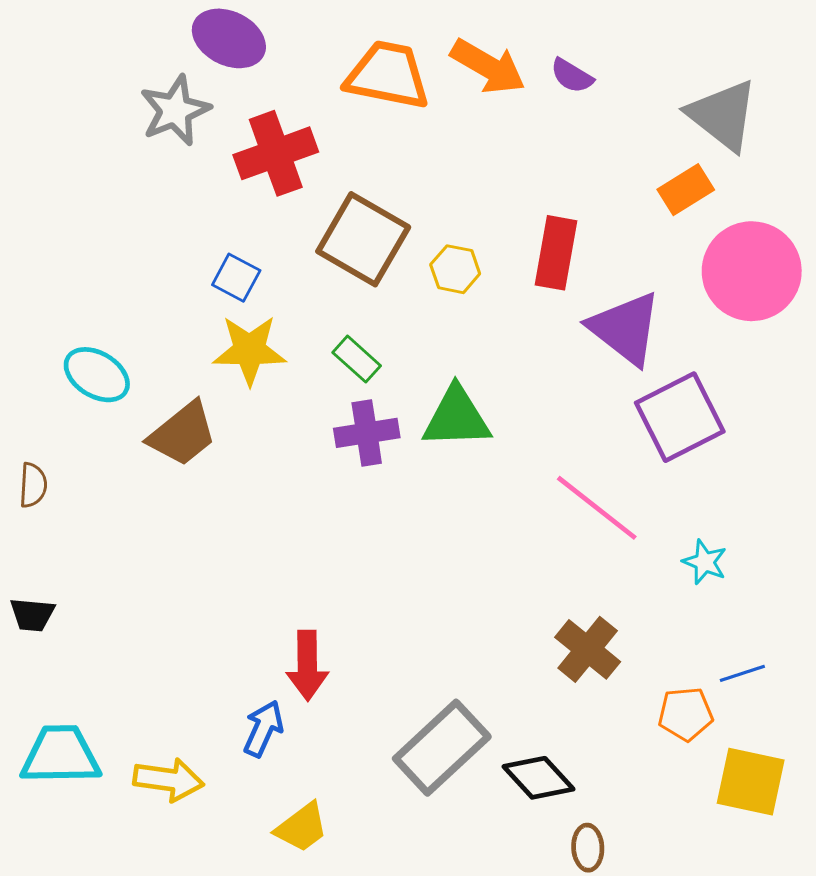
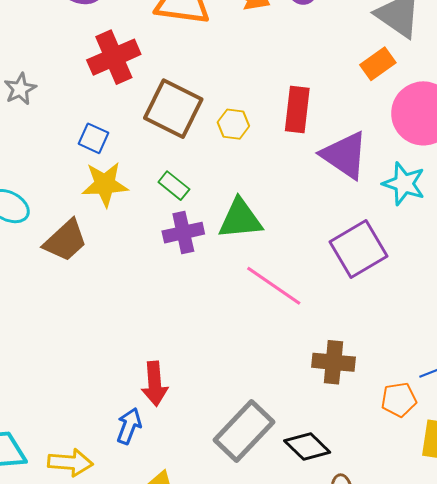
gray star: (175, 110) -> (20, 89), moved, size x0.7
purple square: (680, 417) -> (358, 249), moved
pink line: (597, 508) -> (274, 286), moved
cyan star: (705, 562) -> (404, 184), moved, size x1.5
brown cross: (588, 649) -> (333, 362), turned -30

